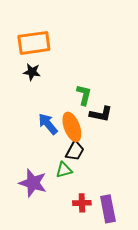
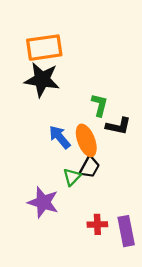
black star: (32, 72) -> (42, 80), size x1.8
green triangle: (64, 170) -> (72, 177), moved, turned -30

